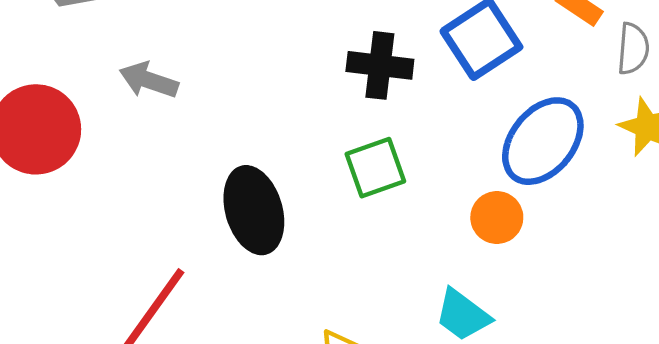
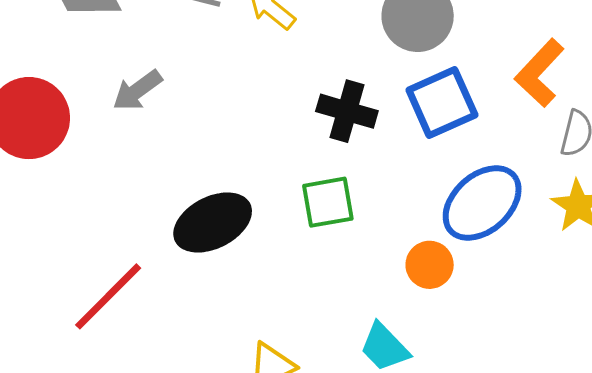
gray arrow: (149, 80) -> (137, 90), turned -64
black ellipse: (254, 210) -> (213, 222), turned 70

